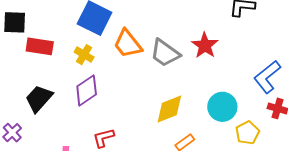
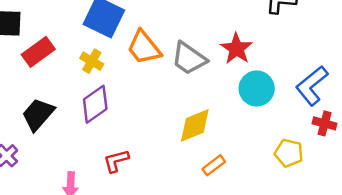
red rectangle: (40, 46) -> (38, 52), turned -44
cyan circle: (222, 107) -> (257, 89), moved
yellow pentagon: (247, 133) -> (289, 153), turned -30

